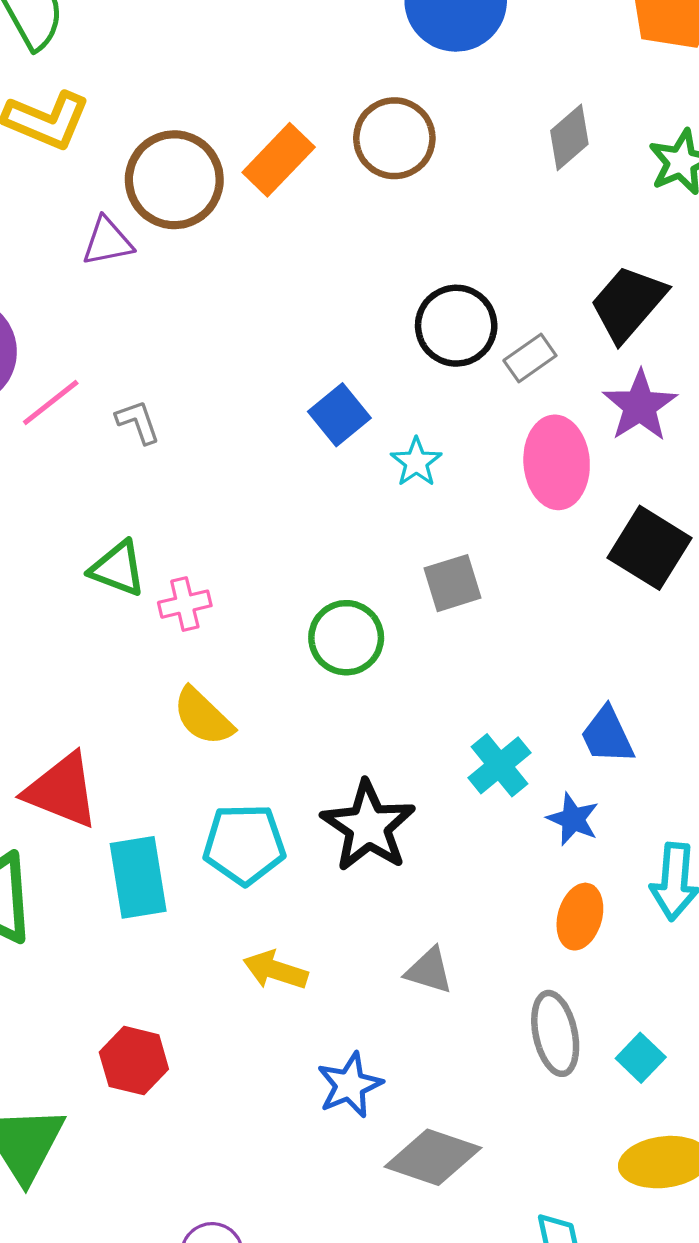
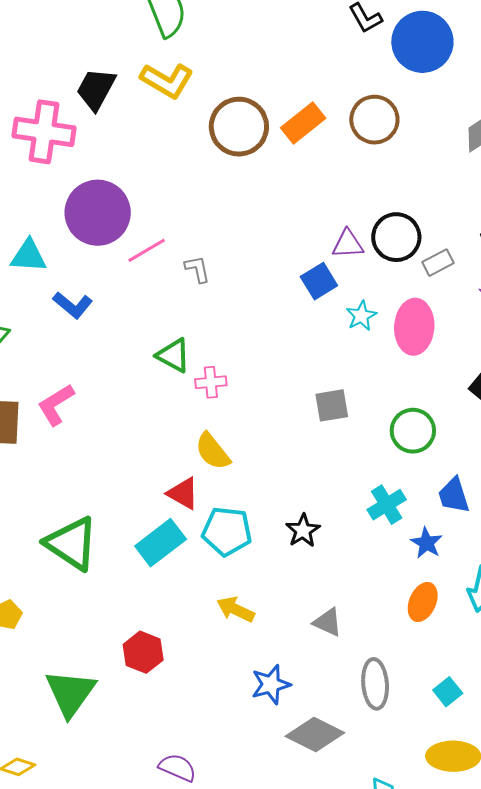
purple triangle: (107, 242) -> (348, 244), moved
pink ellipse: (557, 462) -> (414, 327), moved
gray square: (453, 583) -> (332, 405), moved
green circle: (346, 638) -> (413, 431), moved
red triangle: (62, 791) -> (183, 493), moved, size x0.7
black star: (368, 826) -> (303, 531), size x0.6
cyan rectangle: (138, 877) -> (161, 543), turned 54
gray ellipse: (555, 1033) -> (375, 684), moved

